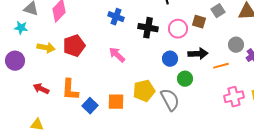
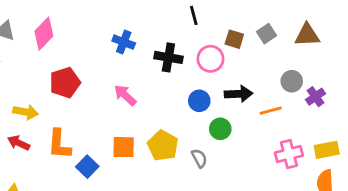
brown square: (199, 22) -> (234, 39), moved
yellow arrow: (46, 48) -> (26, 112), moved
yellow pentagon: (144, 91) -> (163, 146), turned -30
gray semicircle: (170, 100) -> (199, 158), size x0.6
orange square: (116, 102) -> (124, 147), moved

